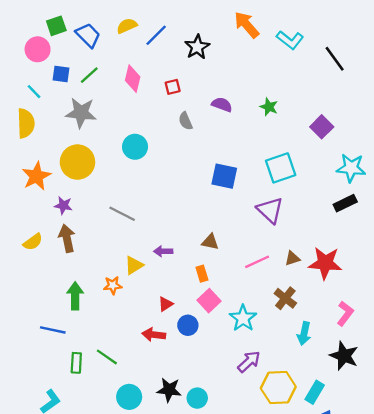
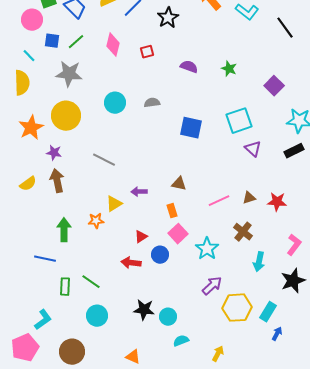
gray semicircle: (185, 121) -> (152, 103), moved, turned 105
purple triangle: (270, 210) -> (253, 149), moved, size x0.7
red star: (325, 263) -> (277, 202), size x0.7
black star: (344, 356) -> (293, 281), turned 30
cyan circle: (129, 397) -> (97, 316), moved

